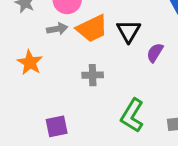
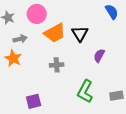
gray arrow: (57, 29) -> (20, 39), moved
purple semicircle: (155, 53) -> (99, 56), moved

